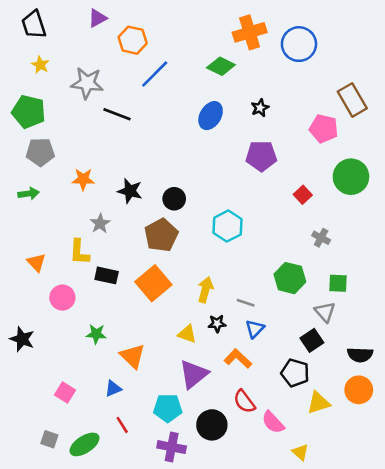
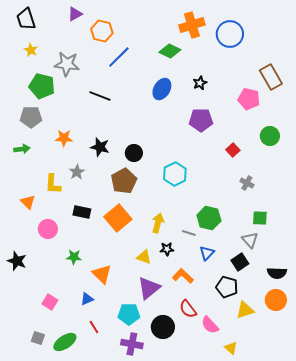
green pentagon: (29, 112) -> (42, 86), moved
black line: (117, 114) -> (100, 96), moved
green circle: (351, 177) -> (270, 136), size x0.7
yellow L-shape: (79, 252) -> (53, 184), moved
green hexagon: (290, 278) -> (209, 218), moved
blue triangle: (255, 329) -> (207, 253), moved

